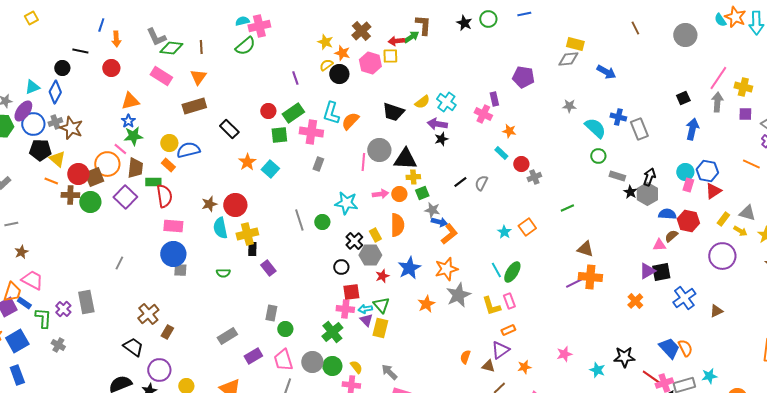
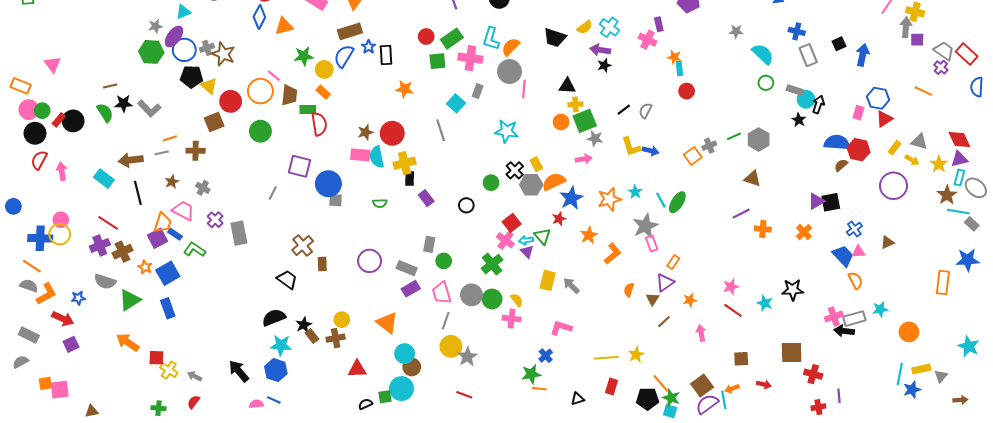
blue diamond: (55, 92) -> (259, 17), moved
black square: (683, 98) -> (839, 44), moved
gray arrow: (717, 102) -> (906, 27), moved
blue cross: (618, 117) -> (797, 31), moved
blue star: (128, 121) -> (369, 47), moved
black rectangle: (229, 129) -> (386, 55), turned 42
green star: (133, 136) -> (304, 56), moved
blue semicircle: (188, 150) -> (344, 56), moved, turned -45
gray circle: (379, 150) -> (510, 72), moved
cyan rectangle: (501, 153) -> (679, 68), moved, turned 40
black triangle: (405, 159) -> (567, 86), size x0.7
orange star: (247, 162) -> (405, 89), turned -30
cyan square: (270, 169) -> (456, 103), moved
cyan circle: (685, 172) -> (806, 99), moved
gray rectangle: (617, 176) -> (795, 90), moved
brown square: (94, 177) -> (214, 122), moved
gray cross: (534, 177) -> (709, 146), moved
orange line: (51, 181) -> (170, 138), moved, turned -40
green square: (422, 193) -> (585, 121), size x1.6
pink arrow: (380, 194) -> (584, 159), moved
gray hexagon: (647, 194) -> (759, 139), moved
brown cross: (70, 195) -> (196, 151), moved
purple square: (125, 197) -> (300, 166), moved, turned -30
green circle: (90, 202) -> (260, 131), moved
blue semicircle: (667, 214) -> (837, 143), size x1.4
gray line: (299, 220) -> (441, 130), moved
green circle: (322, 222) -> (491, 183), moved
blue arrow: (439, 222) -> (651, 151), moved
orange semicircle: (397, 225) -> (554, 182), moved, turned -115
pink rectangle: (173, 226) -> (360, 155), moved
cyan star: (504, 232) -> (635, 192), moved
orange L-shape: (449, 234) -> (612, 254), moved
pink triangle: (659, 245) -> (859, 252), moved
black circle: (341, 267) -> (466, 205), moved
red star: (382, 276) -> (559, 219), moved
orange cross: (590, 277) -> (763, 229), moved, size x0.7
red square: (351, 292) -> (512, 223), turned -30
gray star: (458, 295) -> (645, 226), moved
blue cross: (684, 298) -> (854, 229), size x0.7
pink rectangle: (509, 301) -> (652, 243), moved
yellow L-shape: (491, 306) -> (631, 147), moved
purple cross: (63, 309) -> (215, 220), moved
pink cross: (345, 309) -> (505, 240), turned 30
green L-shape: (43, 318) -> (195, 250), turned -60
yellow rectangle: (380, 328) -> (548, 280), moved
orange rectangle: (508, 330) -> (673, 262), turned -32
brown rectangle: (167, 332) -> (322, 264), turned -32
gray rectangle: (227, 336) -> (407, 268), moved, turned 54
gray cross: (58, 345) -> (203, 188), moved
blue trapezoid: (669, 348) -> (843, 256), moved
brown triangle: (488, 366) -> (653, 299), turned 48
purple circle: (159, 370) -> (370, 261), moved
gray arrow: (389, 372) -> (571, 286), moved
red line: (651, 377) -> (733, 310), moved

